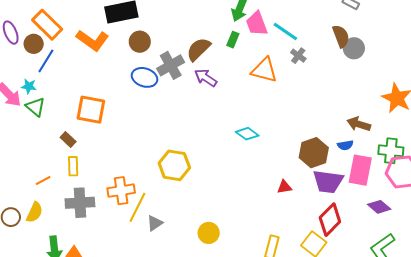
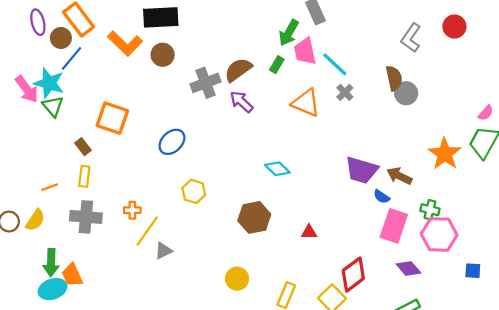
brown circle: (140, 42) -> (163, 55), moved
blue ellipse: (145, 77) -> (172, 142), moved, turned -70
cyan star: (29, 86) -> (49, 83), size x1.8
blue semicircle: (345, 145) -> (382, 197), turned 35
green cross: (391, 151) -> (430, 210), size x0.7
brown hexagon: (314, 153) -> (254, 217), moved
yellow hexagon: (174, 165) -> (194, 191), size x0.7
purple trapezoid: (328, 182) -> (362, 170), moved
orange cross: (121, 191) -> (132, 210), size x0.6
yellow circle: (209, 233) -> (237, 279), moved

